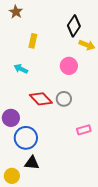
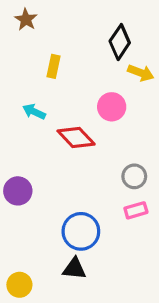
red diamond: (41, 99) -> (76, 138), moved
gray circle: (64, 99) -> (134, 176), moved
blue circle: (26, 138) -> (81, 231), moved
black triangle: (32, 163) -> (74, 269), moved

